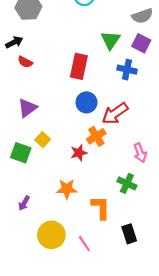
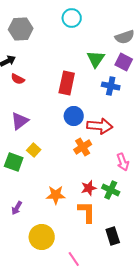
red arrow: (115, 113) -> (100, 126), turned -140
red star: (79, 153) -> (89, 188), moved
pink line: (84, 244) -> (74, 259), moved

